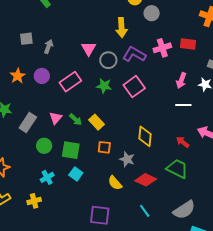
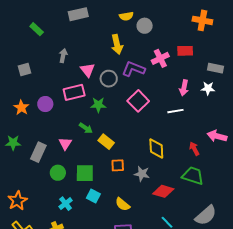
gray arrow: (49, 47) -> (63, 56), moved
pink rectangle: (70, 82) -> (74, 92), moved, turned 30
green star: (104, 86) -> (98, 105), moved
white line: (183, 105) -> (175, 111), moved
green arrow: (76, 120) -> (86, 128), moved
red arrow: (183, 142) -> (194, 149), turned 32
yellow semicircle: (115, 183) -> (123, 204), moved

